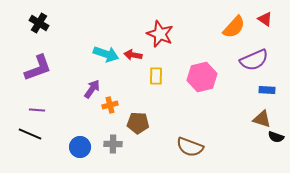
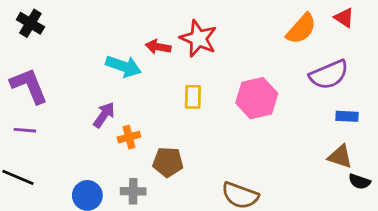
red arrow: (133, 55) -> (158, 47), moved
purple L-shape: (38, 68) -> (29, 86), turned -92
purple line: (37, 110) -> (25, 130), moved

